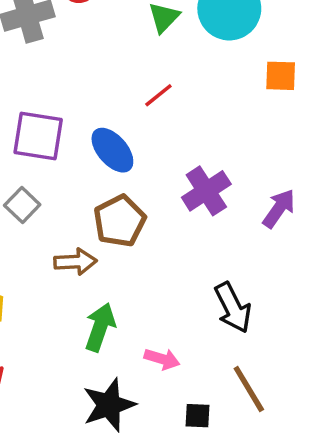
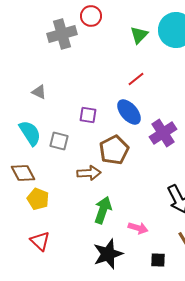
purple square: (38, 136) -> (88, 115), moved, size x0.6
blue ellipse: (112, 150) -> (129, 112), moved
gray square: (22, 205) -> (59, 141), turned -30

